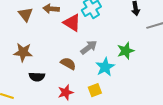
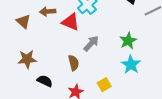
brown semicircle: (68, 64) -> (74, 63), turned 56
cyan star: (105, 67) -> (131, 65), moved
black semicircle: (37, 77) -> (45, 81), turned -147

